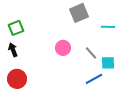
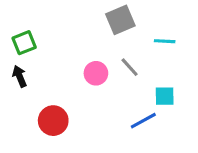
gray line: (91, 53) -> (130, 67), moved
red circle: (17, 79) -> (53, 121), moved

